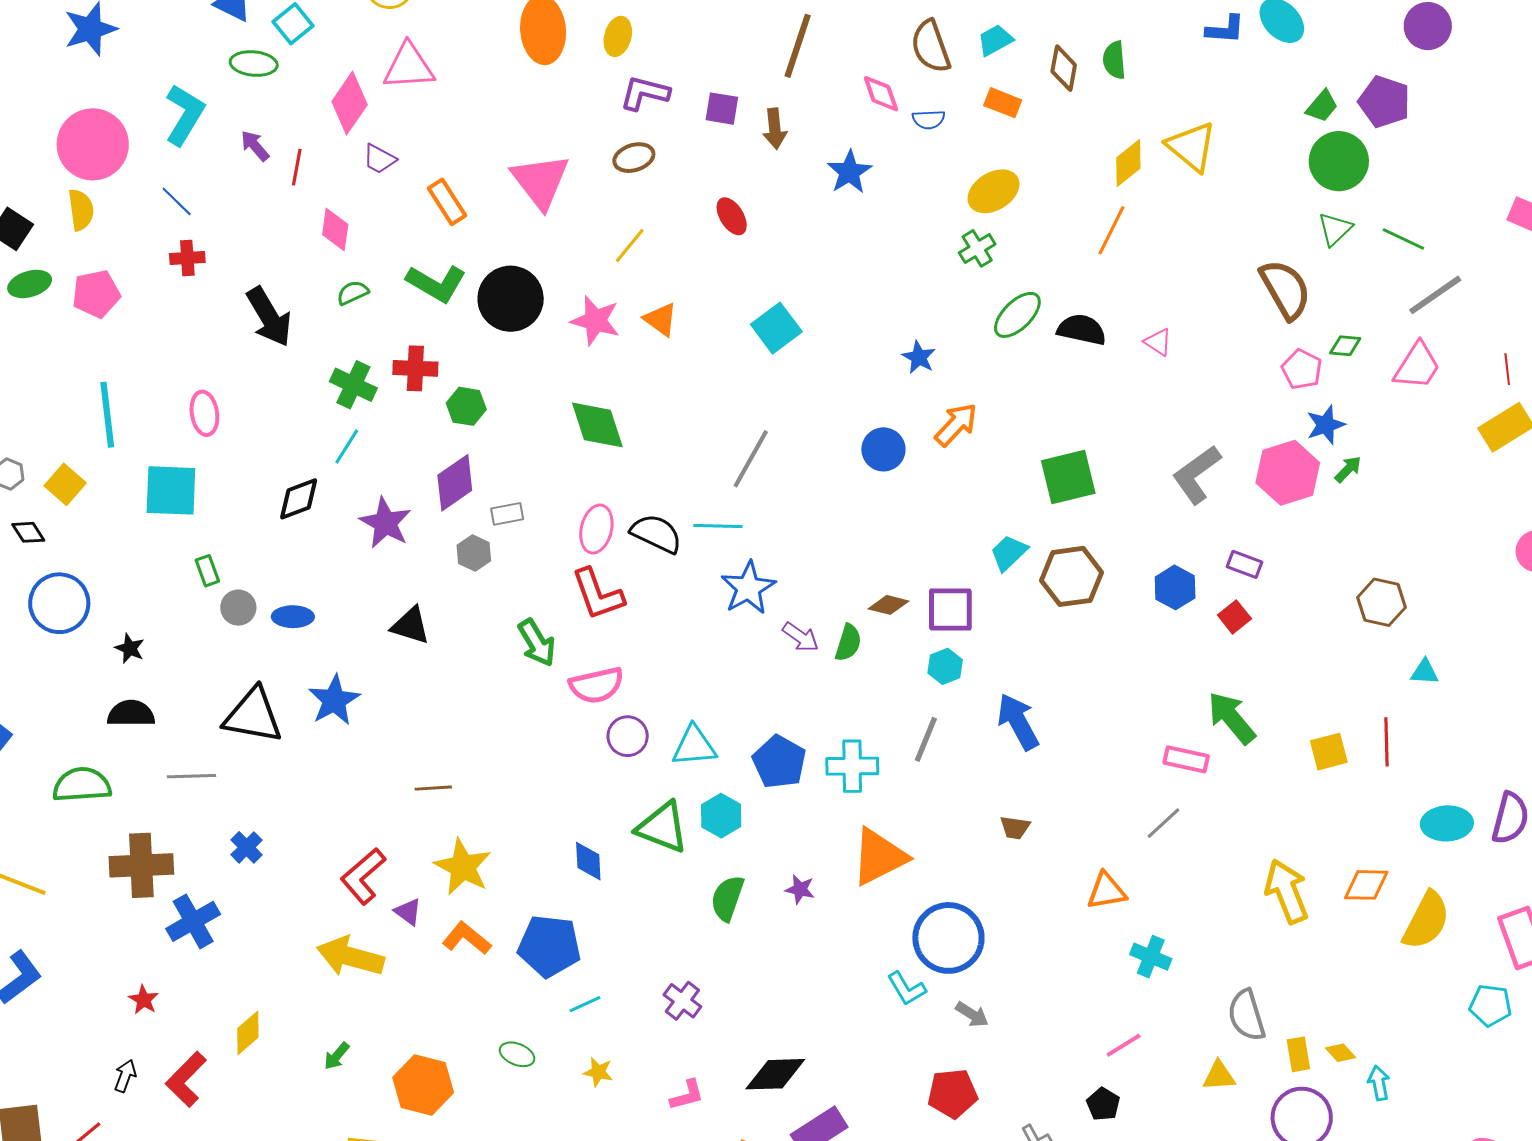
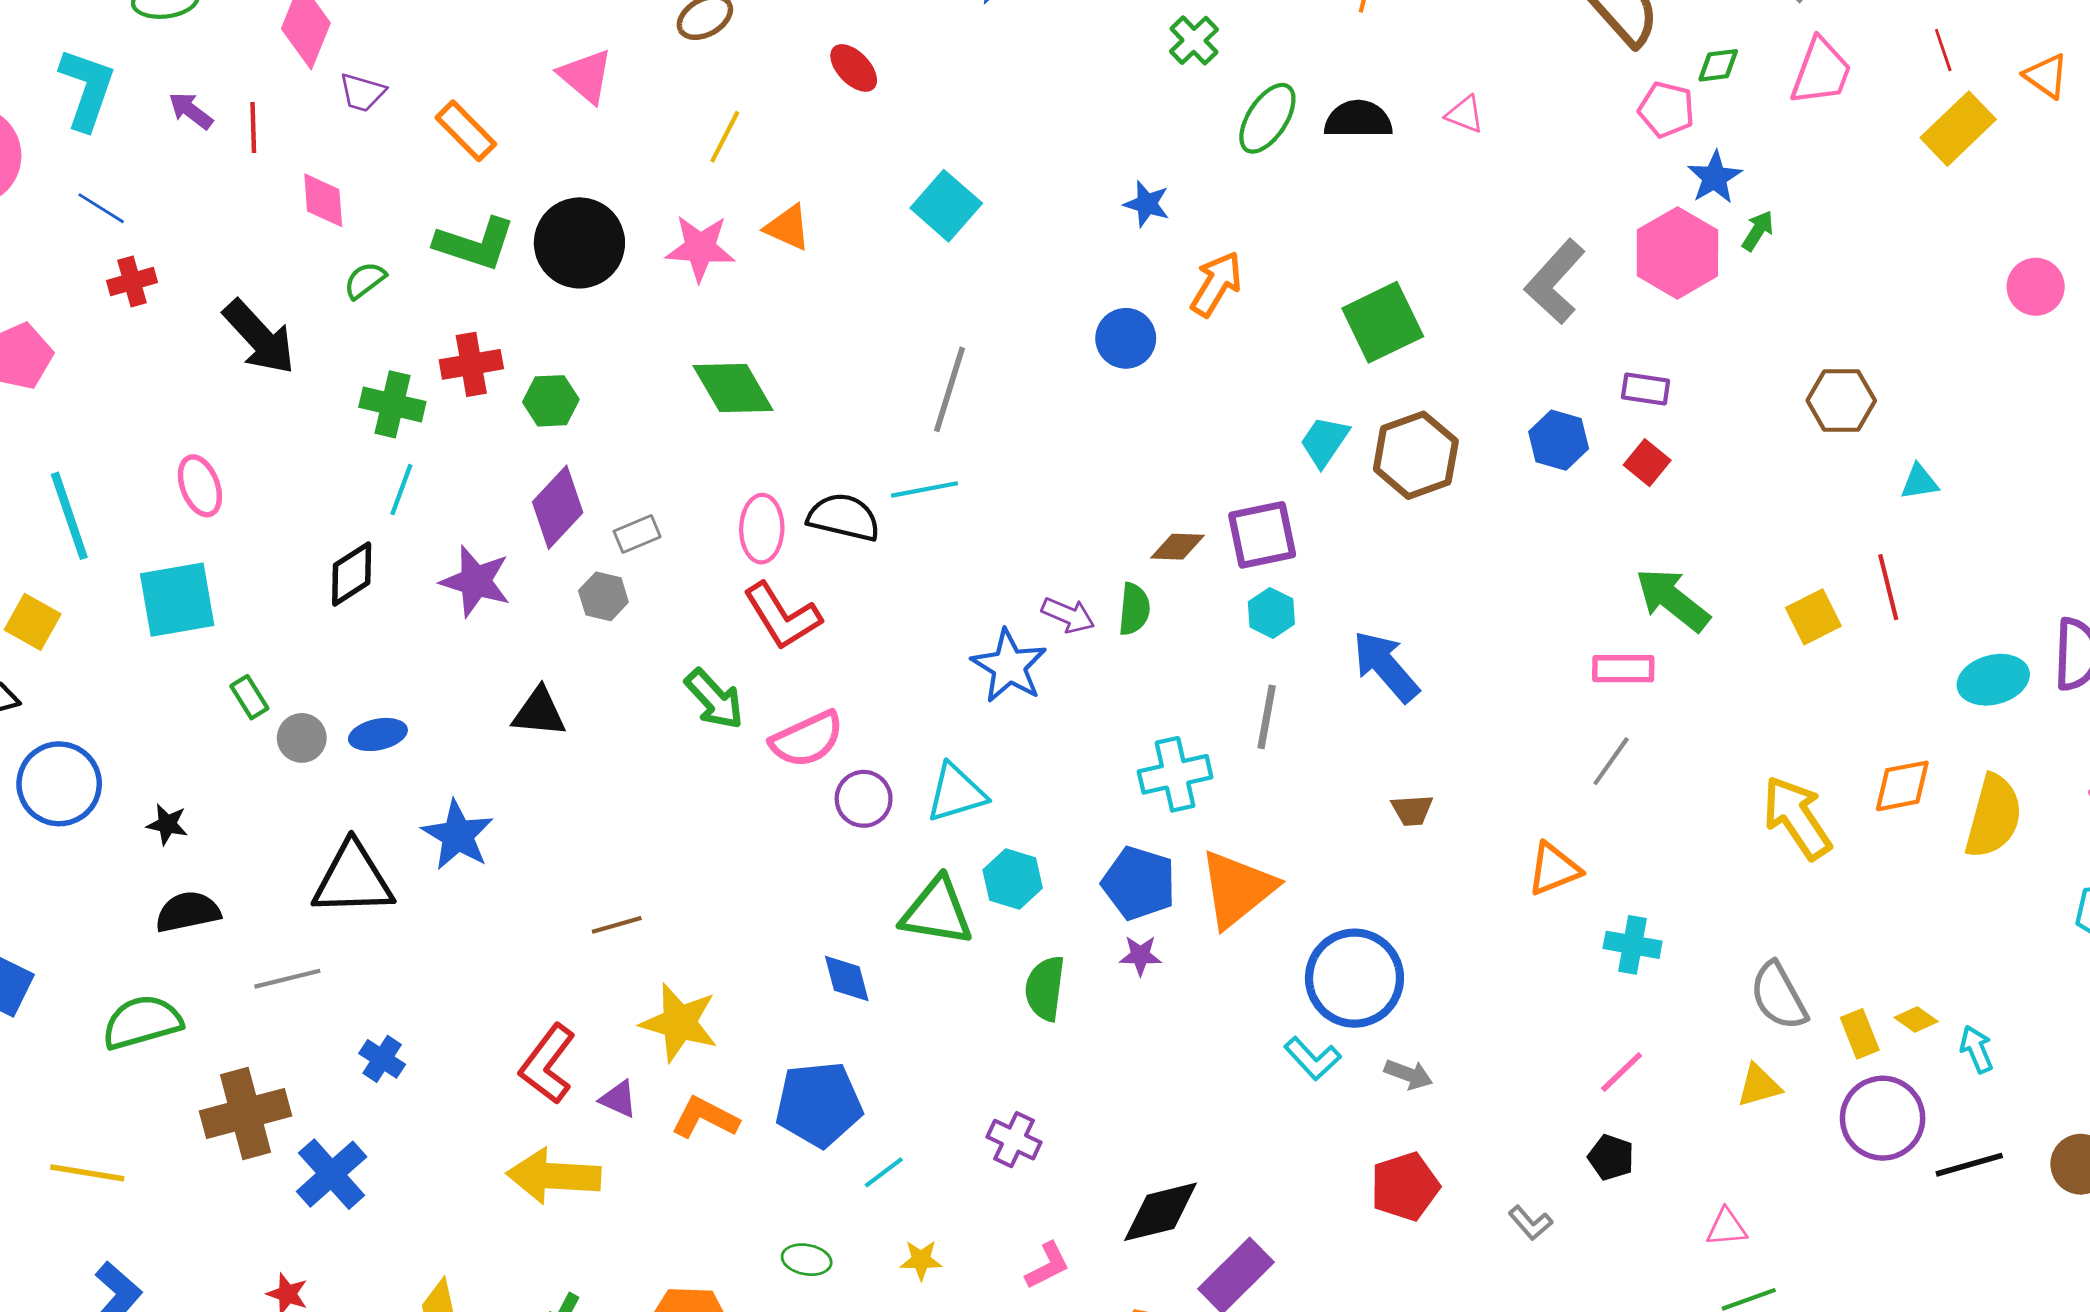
pink triangle: (540, 181) -> (586, 76), size x0.7
blue star: (748, 588) -> (1009, 666), moved
blue pentagon: (779, 762) -> (1139, 883), moved

